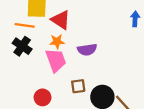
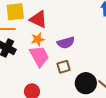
brown square: (78, 86) -> (63, 67), moved

